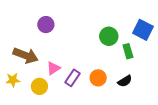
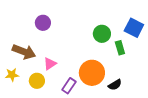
purple rectangle: (73, 78) -> (69, 86), moved
orange circle: (98, 78) -> (92, 73), size x1.6
black semicircle: (125, 81) -> (115, 85), moved

